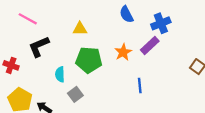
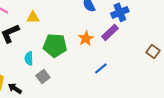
yellow triangle: (80, 29) -> (33, 17), moved
blue line: (140, 85) -> (101, 68), turned 56

